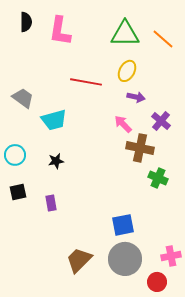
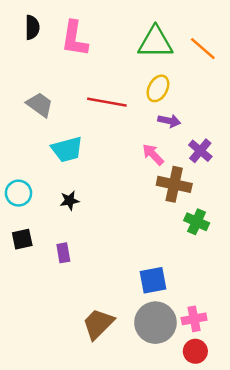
gray trapezoid: (23, 98) -> (40, 105), moved
pink cross: (171, 256) -> (194, 319), moved

